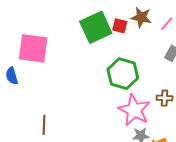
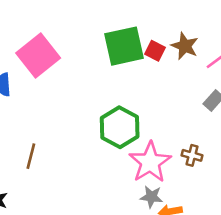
pink square: (33, 48) -> (38, 56), turned 32
green hexagon: (123, 74) -> (120, 127), moved

